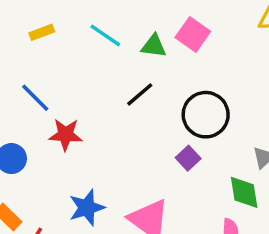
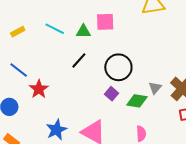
pink square: (193, 34) -> (105, 22), turned -30
red star: (66, 135) -> (39, 89), turned -30
green diamond: (244, 192) -> (137, 101), moved, turned -65

